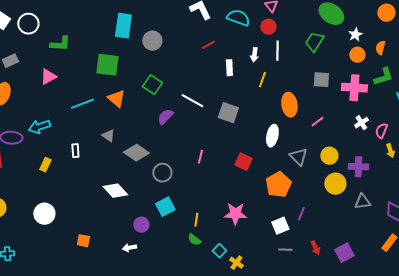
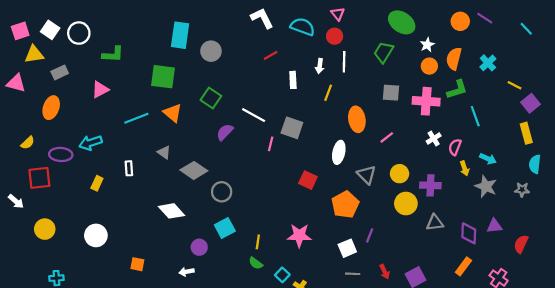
orange semicircle: (380, 48) -> (454, 59), size x1.5
pink line: (200, 157) -> (271, 144), moved

